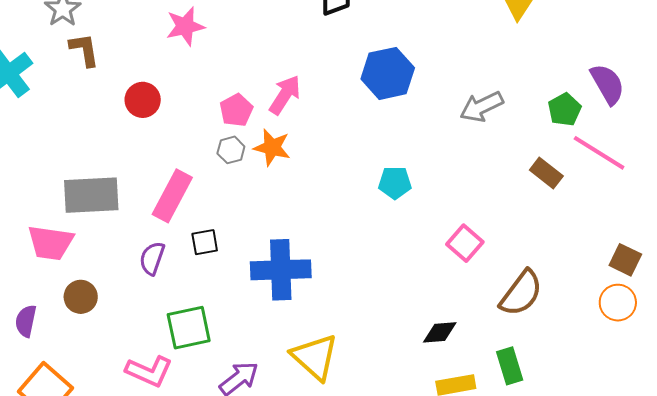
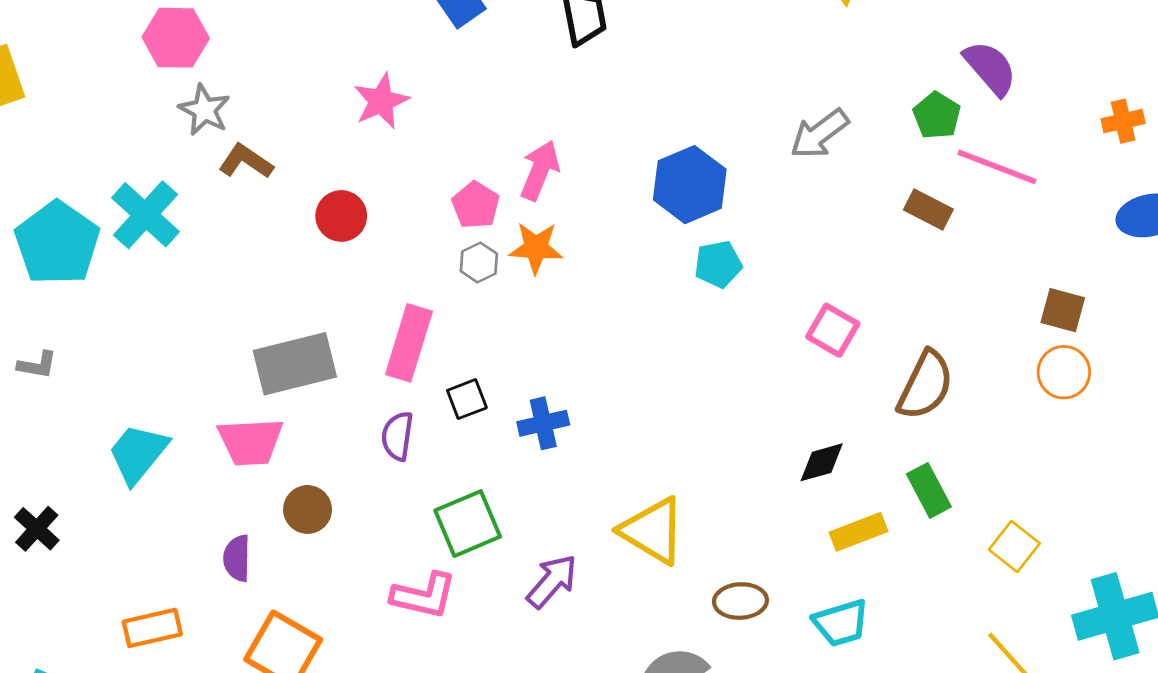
brown L-shape: (84, 50) -> (246, 161), turned -36
blue hexagon: (388, 73) -> (690, 185), moved
blue cross: (281, 270) -> (543, 423), moved, size x0.6

